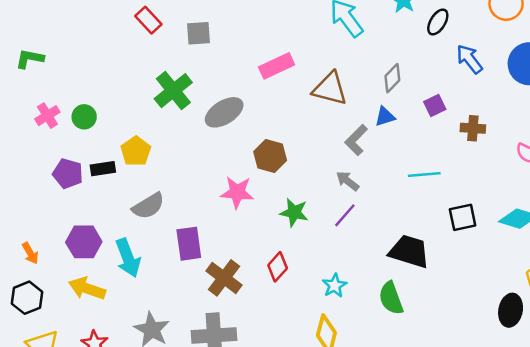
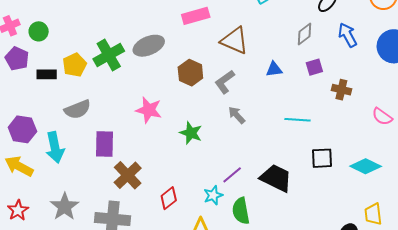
gray diamond: (392, 78) -> (304, 34), moved
green cross: (173, 91) -> (109, 55), moved
gray L-shape: (356, 140) -> (225, 82), moved
brown hexagon: (270, 156) -> (190, 73), moved
purple pentagon: (68, 174) -> (17, 59), moved
purple line: (345, 215) -> (232, 175), moved
red diamond: (278, 267) -> (169, 198), moved
green semicircle: (391, 298) -> (241, 211), moved

